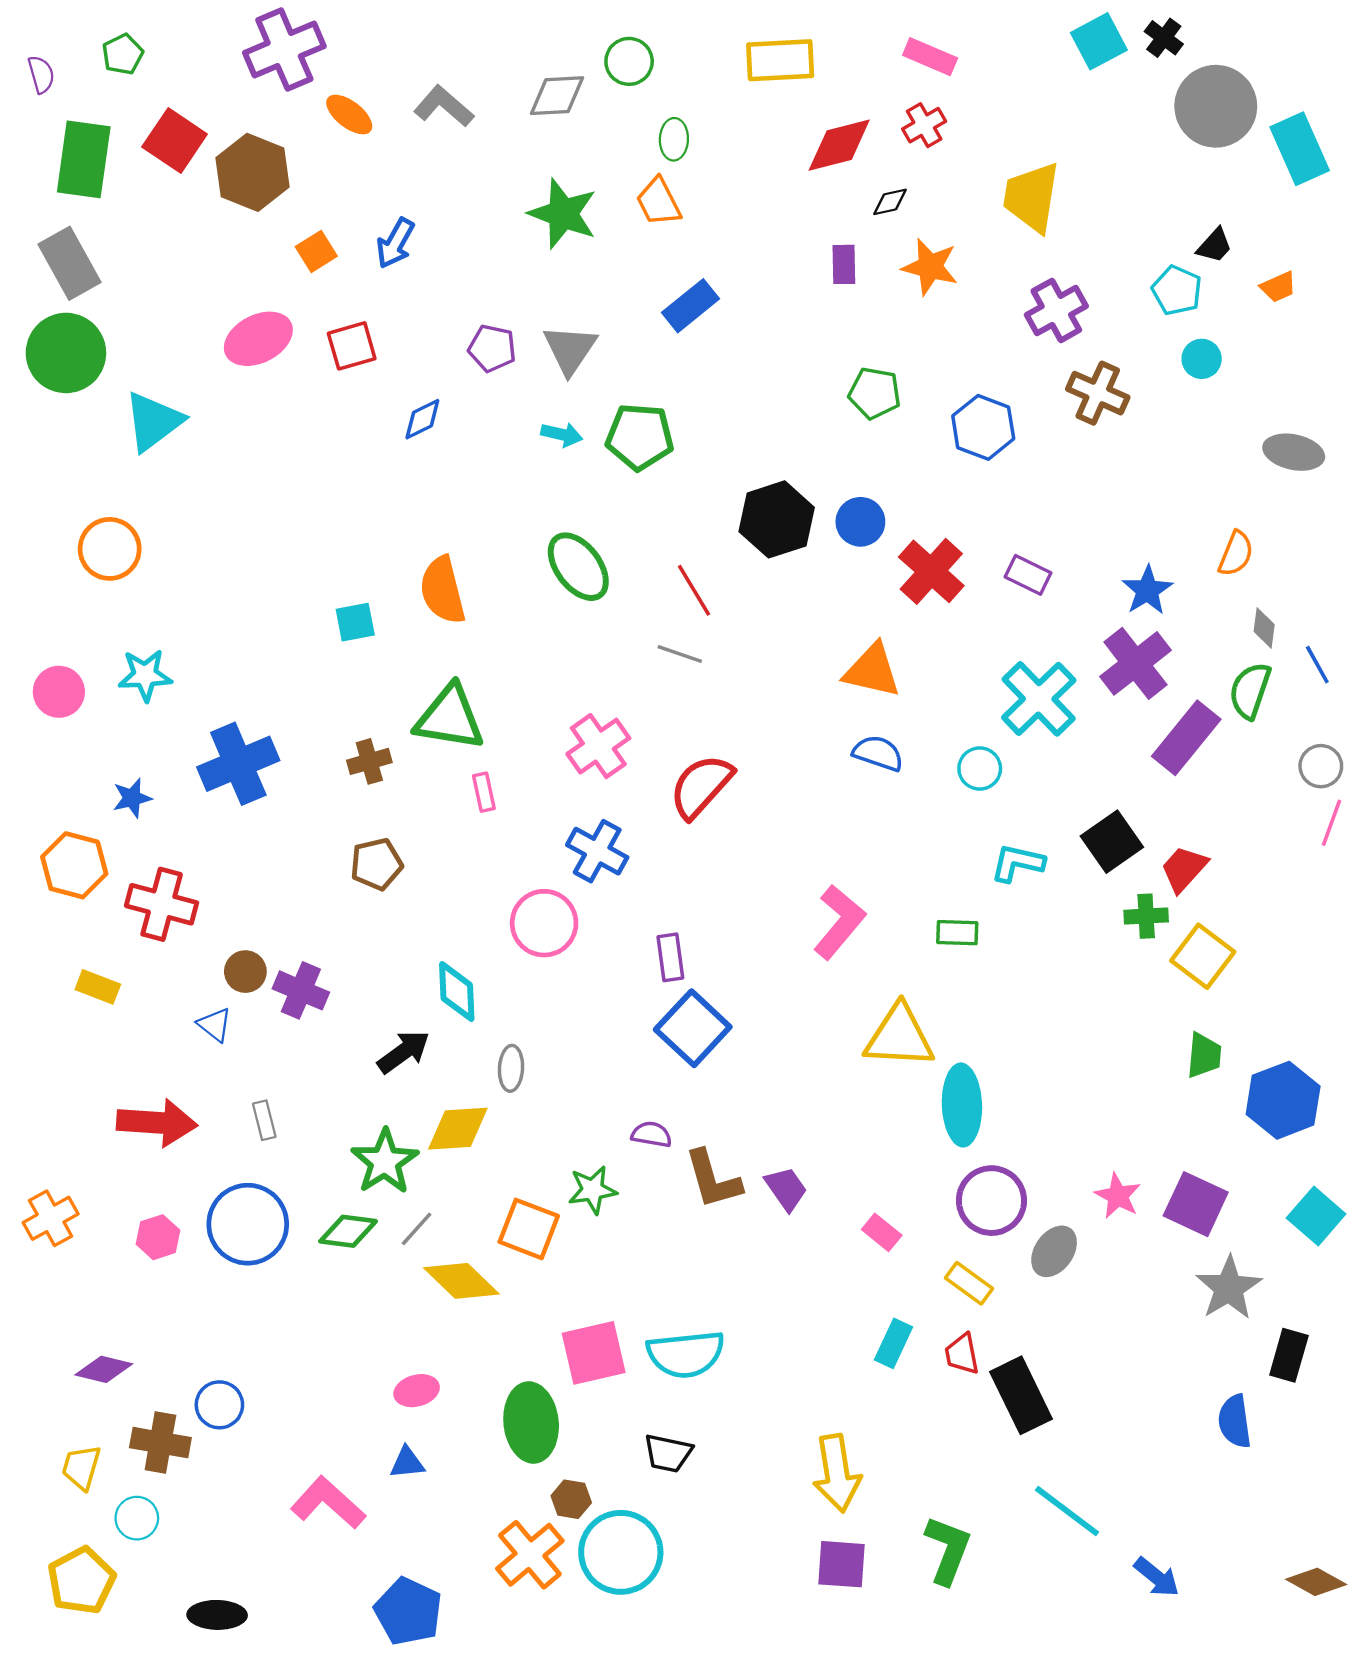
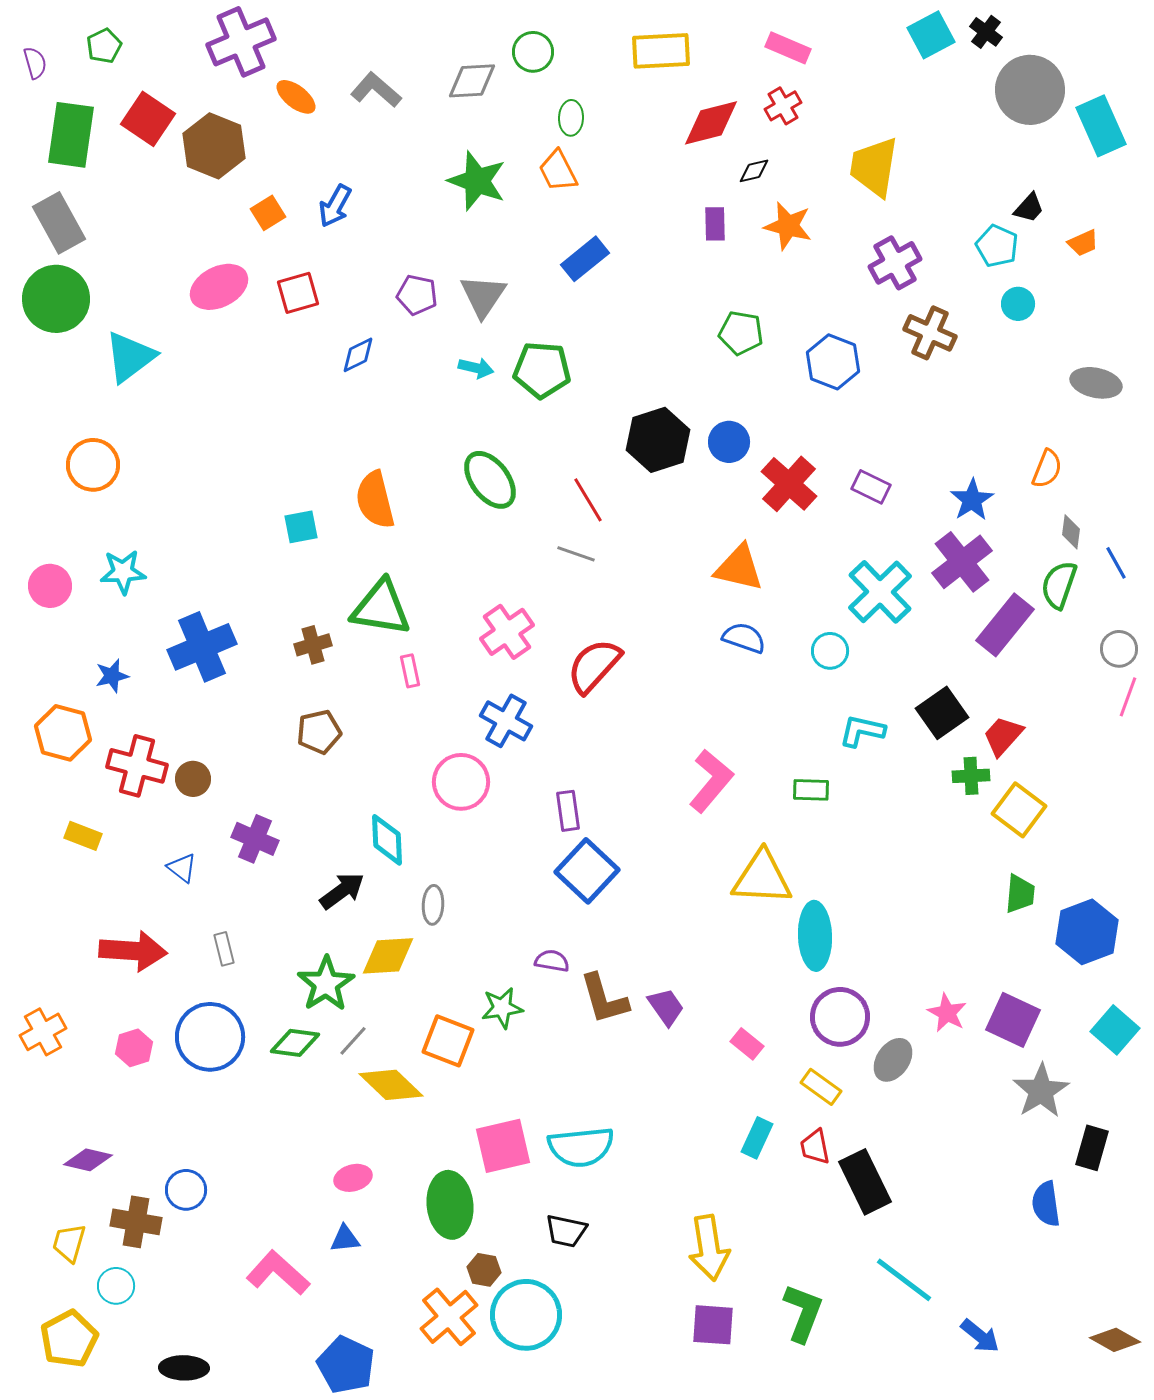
brown circle: (245, 972) -> (193, 779), moved

